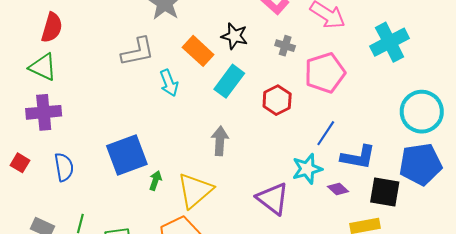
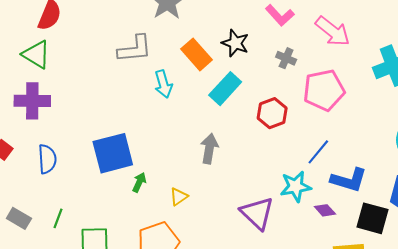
yellow triangle: (195, 190) -> (179, 197), size x0.5

